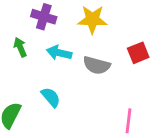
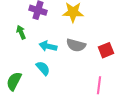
cyan arrow: (59, 53) -> (48, 46), moved
red square: (138, 53) -> (106, 50), moved

